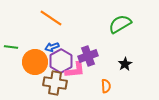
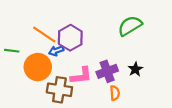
orange line: (51, 18) -> (44, 34), moved
purple cross: (88, 56) -> (107, 71), moved
purple hexagon: (61, 61) -> (70, 38), moved

